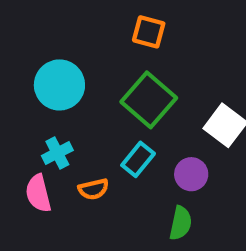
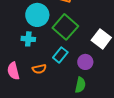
cyan circle: (59, 85) -> (37, 15), moved
cyan cross: (57, 153) -> (28, 39), moved, turned 32

